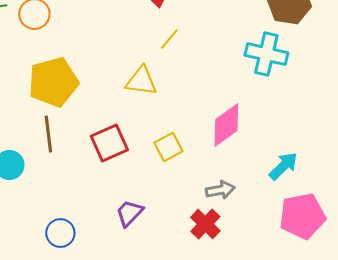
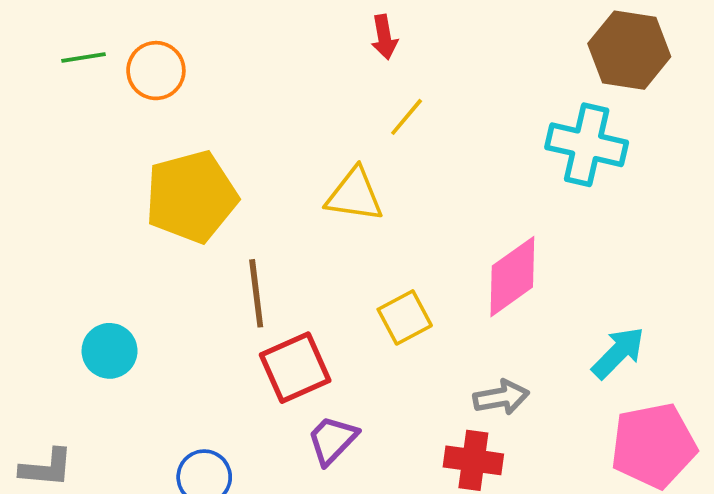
brown line: (48, 134) -> (256, 293), moved
red square: (109, 143) -> (295, 368), moved
red cross: (205, 224) -> (473, 460), turned -36

